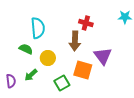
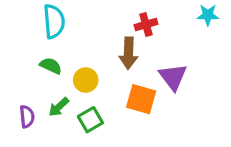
red cross: (86, 23) -> (146, 25), turned -32
cyan semicircle: (38, 28) -> (54, 21), moved
green square: (62, 83) -> (90, 120), moved

